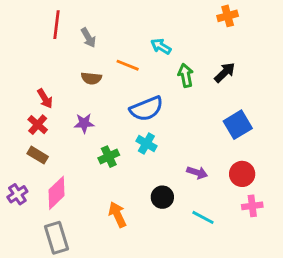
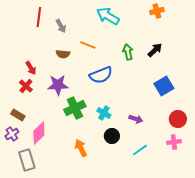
cyan arrow: (161, 46) -> (108, 16), moved, size x1.6
purple star: (84, 123) -> (58, 85), size x1.5
cyan cross: (146, 143) -> (104, 113), moved
brown rectangle: (38, 155) -> (18, 115), moved
green cross: (109, 157) -> (75, 108), size x1.5
red circle: (242, 174) -> (178, 119), moved
cyan line: (203, 217) -> (140, 150), turned -63
gray rectangle: (57, 238) -> (27, 160), moved

